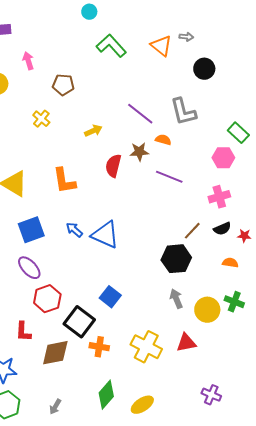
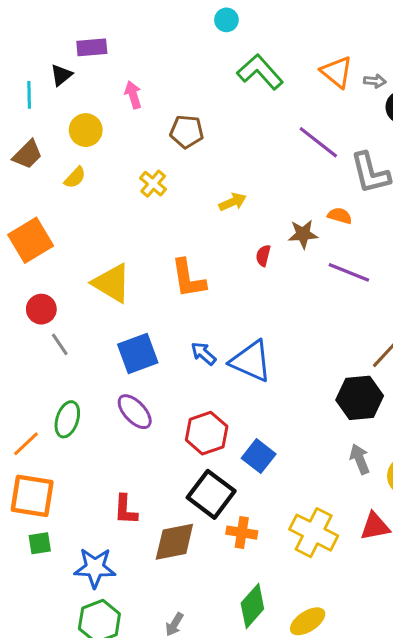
gray arrow: (186, 37) -> (375, 81), moved
purple line: (140, 114) -> (318, 142), moved
red semicircle: (113, 166) -> (263, 256), size x0.6
red hexagon: (47, 299) -> (207, 433), moved

